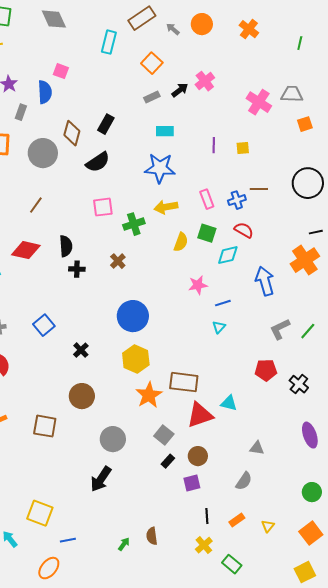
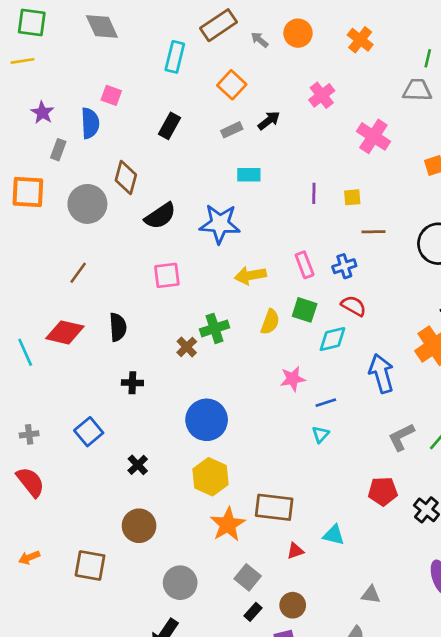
pink cross: (205, 81) -> (322, 95), moved
gray trapezoid: (292, 94) -> (417, 90), moved
black rectangle: (106, 124) -> (170, 126), moved
blue star: (160, 168) -> (220, 224), moved
brown line: (259, 189) -> (373, 232), moved
green cross: (134, 224) -> (215, 328), moved
black cross: (77, 269) -> (132, 383), moved
red triangle: (200, 415) -> (295, 551), size x0.5

